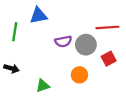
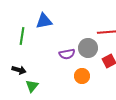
purple semicircle: (63, 41) -> (67, 54), moved
green triangle: (43, 86) -> (32, 86), moved, turned -32

